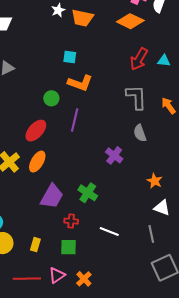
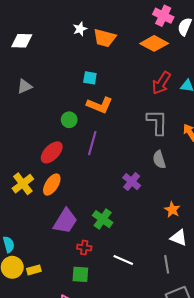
yellow rectangle: (35, 245) -> (34, 270), moved, turned 56

